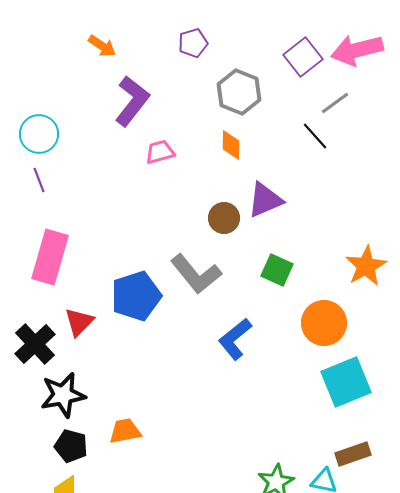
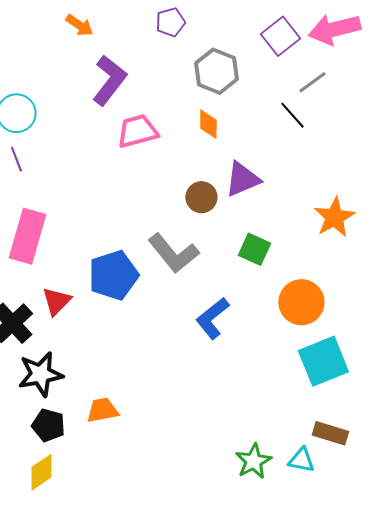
pink trapezoid: (160, 152) -> (137, 131), size x1.4
orange star: (366, 266) -> (334, 217), moved
brown rectangle: (353, 454) -> (330, 433), turned 36

